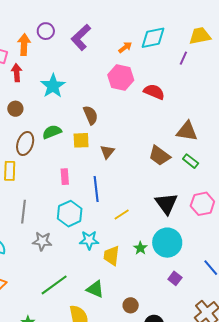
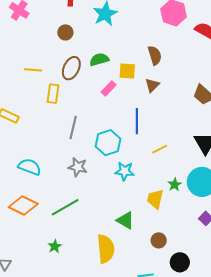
brown semicircle: (91, 115) -> (155, 55), moved
pink rectangle: (65, 177) -> (109, 88), moved, turned 42
gray line: (24, 212) -> (73, 128), moved
yellow trapezoid: (112, 256) -> (155, 199), moved
green line: (54, 285) -> (65, 207), moved

